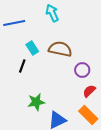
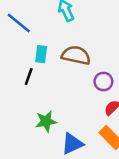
blue line: (14, 23) -> (19, 23), turned 50
cyan rectangle: (32, 48) -> (41, 54), turned 40

